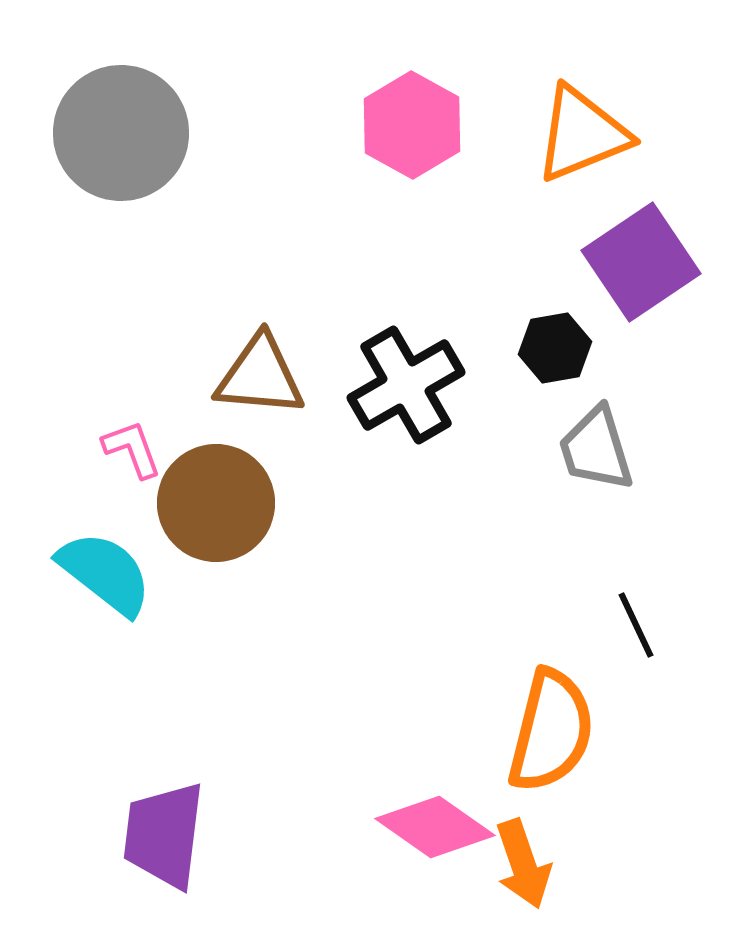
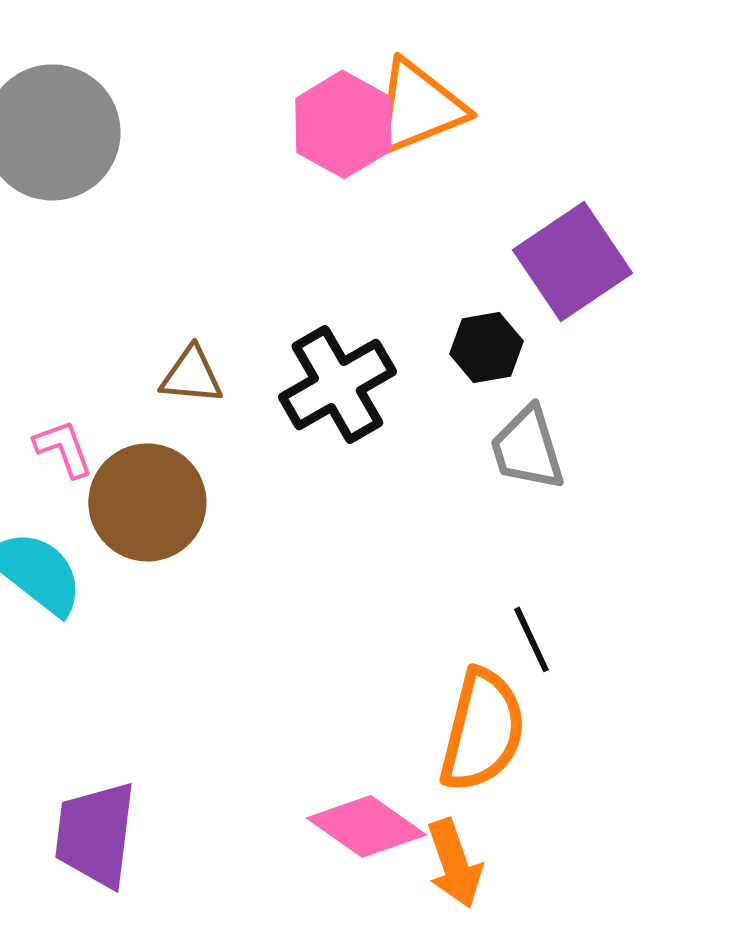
orange triangle: (582, 134) -> (418, 107), moved
brown triangle: (260, 376) -> (191, 375), size x0.7
black line: (636, 625) -> (531, 639), moved

